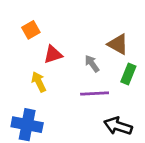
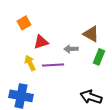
gray arrow: (92, 64) -> (71, 49), turned -56
purple line: (95, 94) -> (53, 65), moved

